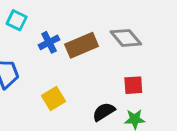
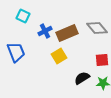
yellow square: (53, 98) -> (59, 56), moved

